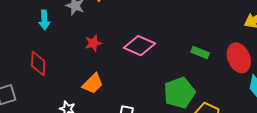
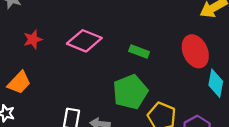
green rectangle: (200, 53) -> (139, 52), moved
orange trapezoid: (93, 84) -> (19, 83), moved

